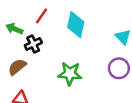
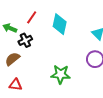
green star: (70, 74) -> (61, 74), moved

